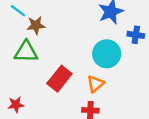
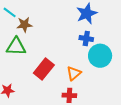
blue cross: (136, 35) -> (86, 39), moved
cyan circle: (107, 54) -> (100, 56), moved

